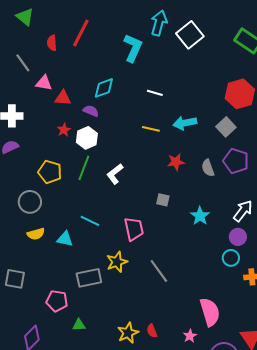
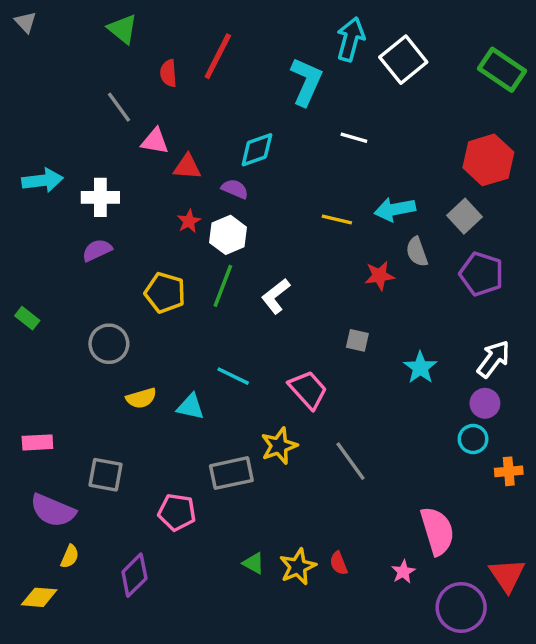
white line: (155, 93) -> (354, 138), moved
gray semicircle: (208, 168) -> (417, 252), moved
gray circle: (30, 202) -> (109, 344), moved
pink trapezoid: (134, 229) -> (308, 390), turned -30
green triangle: (79, 325) -> (254, 563), moved, turned 32

